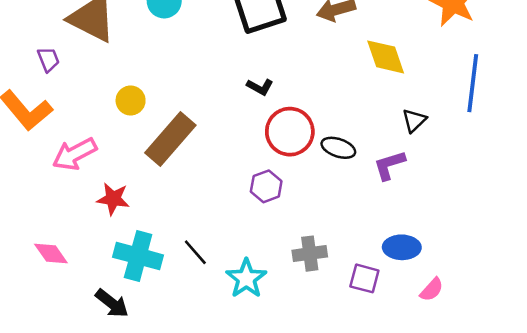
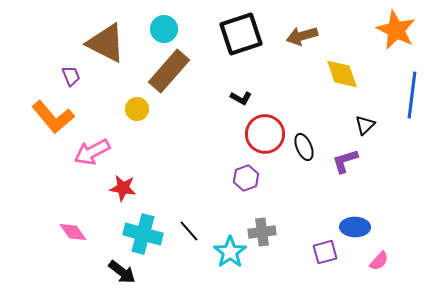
brown rectangle: (170, 139) -> (169, 71), moved
black ellipse: (338, 148) -> (304, 147), turned 48
gray cross: (310, 254) -> (262, 232), moved
purple square: (364, 278) -> (325, 252), turned -30

